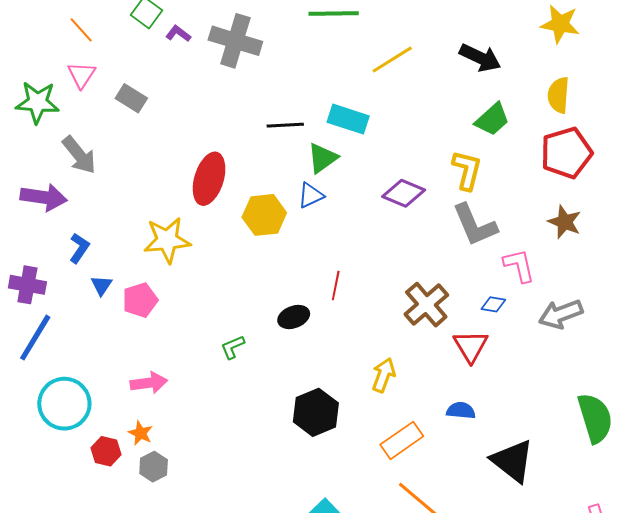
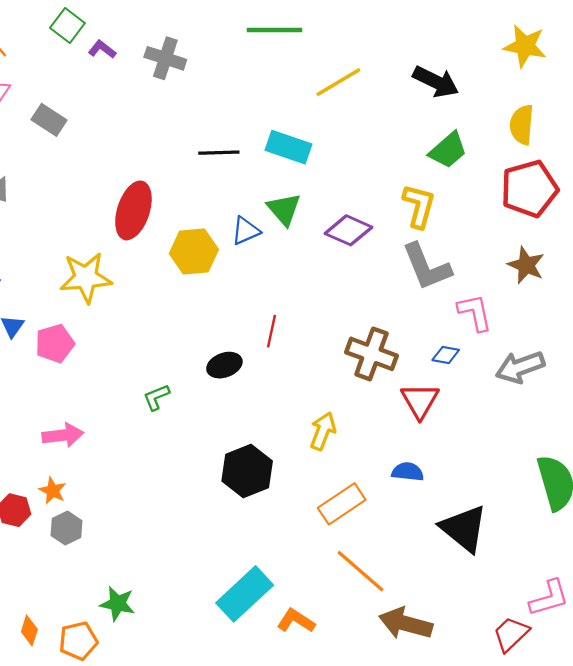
gray cross: (235, 41) -> (165, 58), size x0.7
green triangle: (322, 158) -> (284, 209), moved, turned -36
brown cross: (426, 305) -> (371, 354), turned -30

